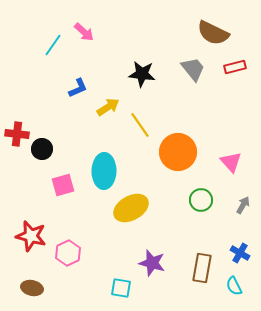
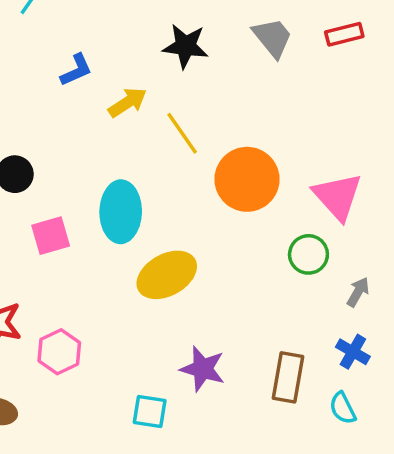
pink triangle: (231, 162) -> (338, 196), size x1.4
green circle: (201, 200) -> (308, 254), moved
gray arrow: (243, 205) -> (358, 292), moved

